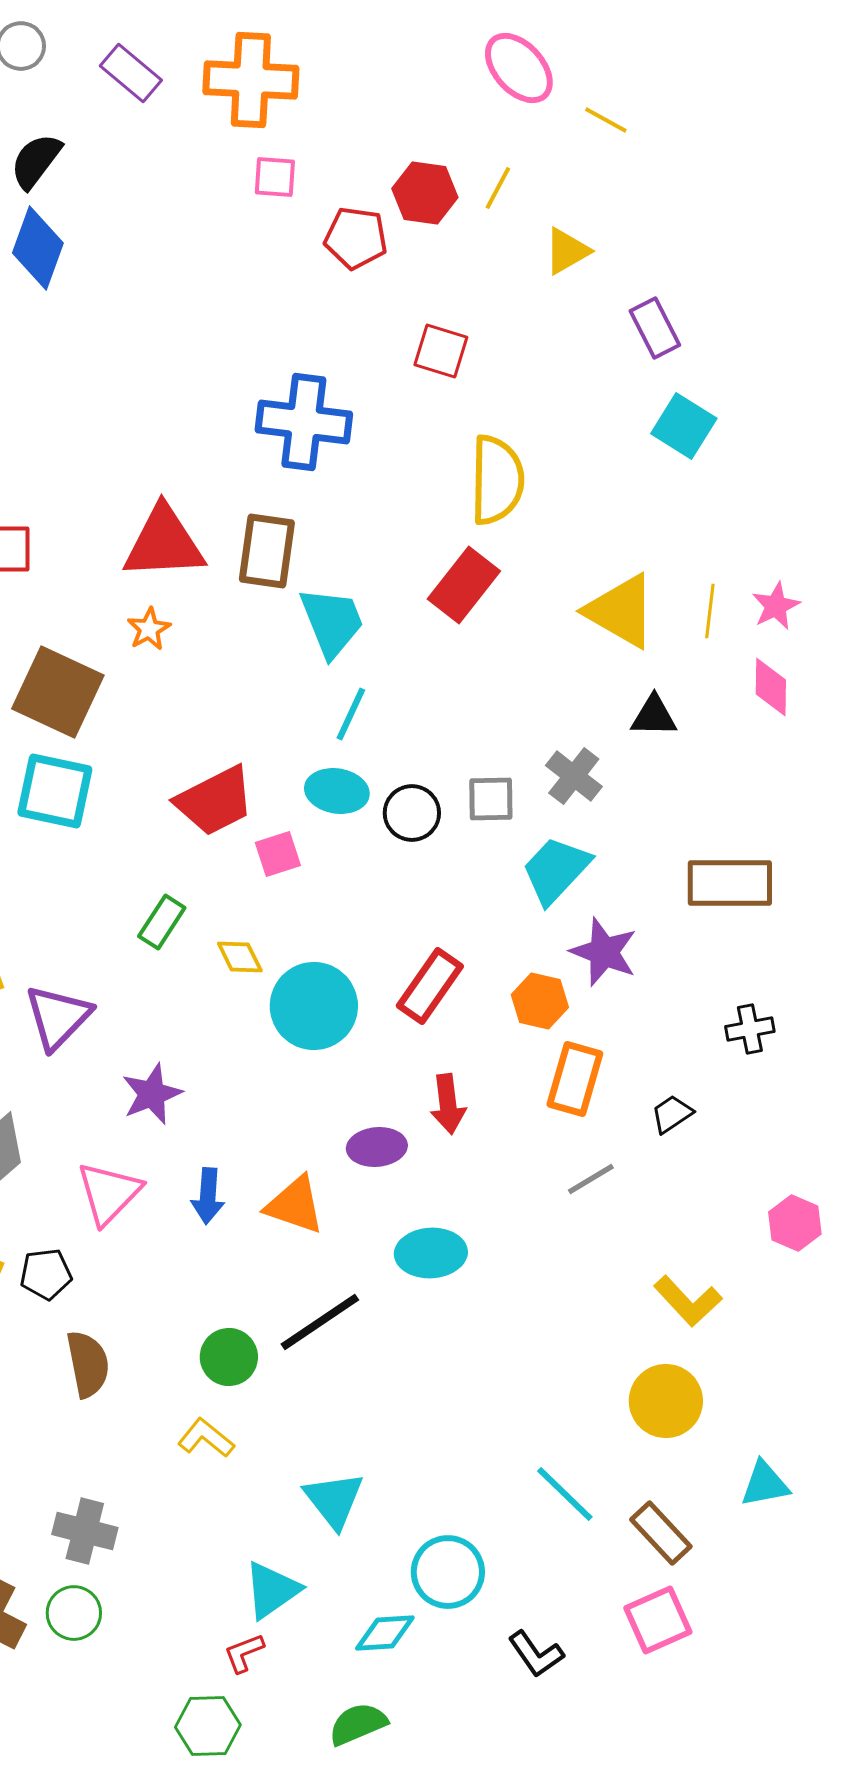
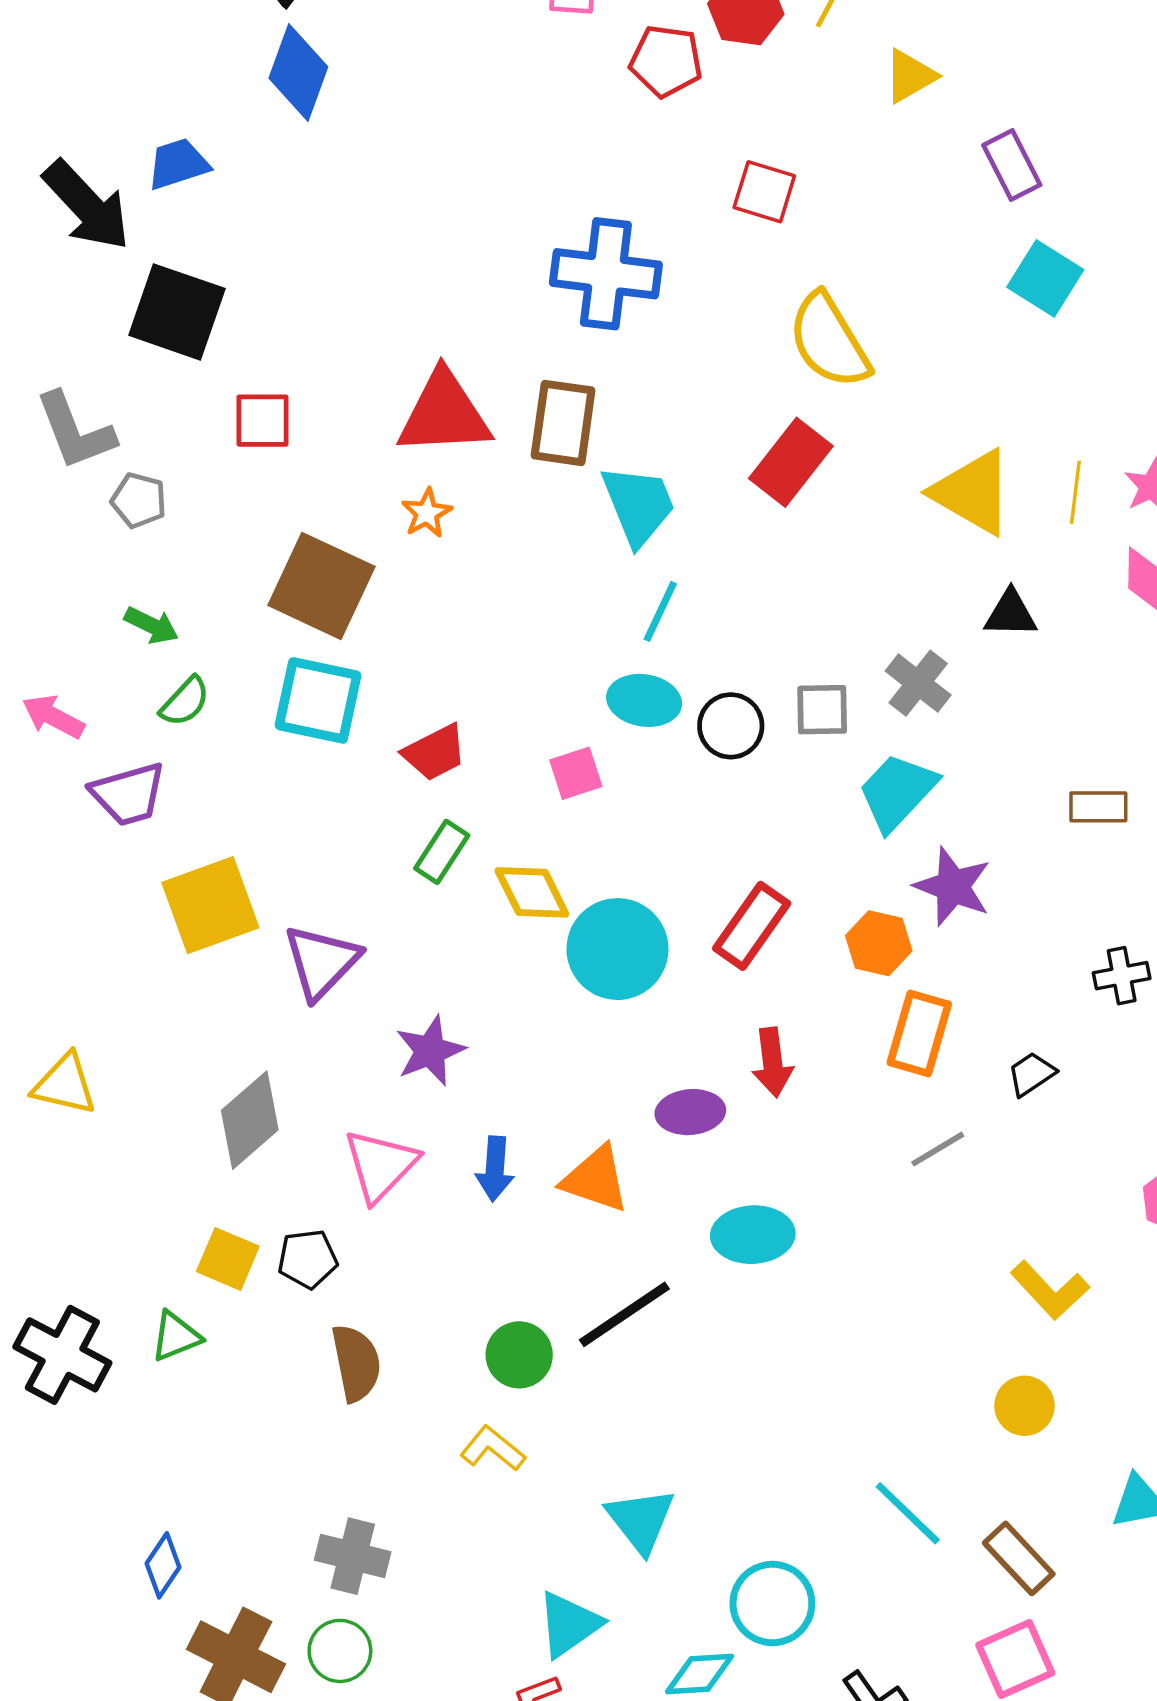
yellow semicircle: (497, 480) -> (829, 341), turned 148
red trapezoid: (215, 801) -> (435, 752), moved, size x0.7
brown rectangle: (730, 883) -> (1098, 807), size x0.6
yellow diamond: (240, 957) -> (532, 892), size x1.4
yellow circle: (666, 1401) -> (1024, 1406), size x0.7

